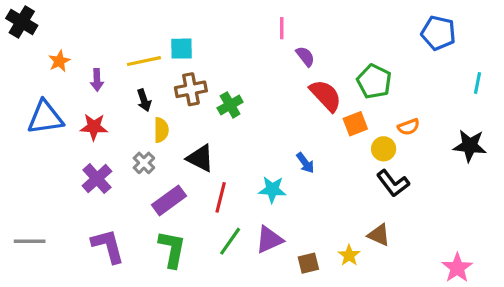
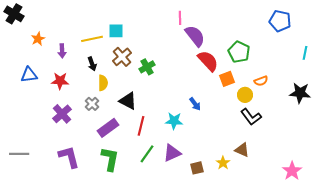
purple semicircle: (305, 56) -> (195, 36), size x1.6
brown cross: (191, 89) -> (122, 57), turned -30
blue triangle: (45, 117) -> (29, 75), size x0.7

